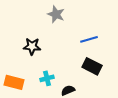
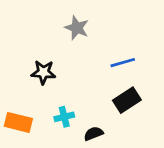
black rectangle: (92, 66) -> (127, 100), turned -60

